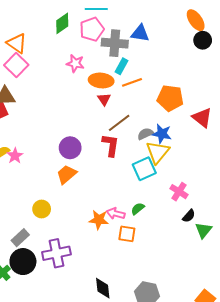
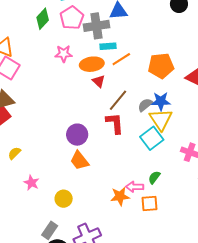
cyan rectangle: (122, 66) -> (108, 46), turned 70
pink star: (15, 156) -> (31, 183), moved
orange trapezoid: (66, 174) -> (79, 160), turned -75

